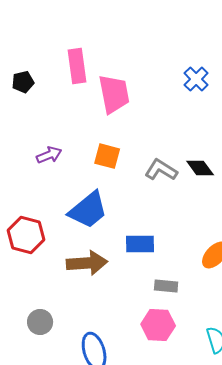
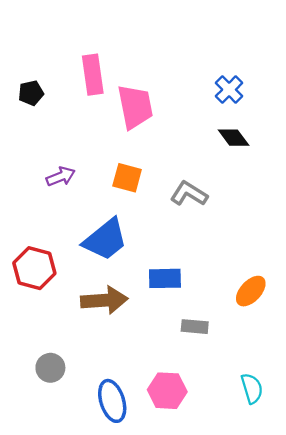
black diamond: (200, 168) -> (234, 138), moved
pink hexagon: (158, 325) -> (167, 391), moved

